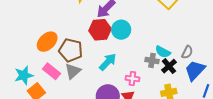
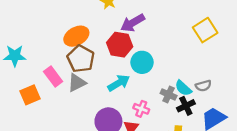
cyan circle: (121, 30) -> (142, 62), moved
orange ellipse: (47, 42) -> (76, 36), moved
gray semicircle: (187, 52) -> (203, 86), moved, turned 32
cyan star: (24, 75) -> (15, 56), moved

